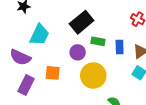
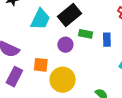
cyan trapezoid: (39, 35) -> (40, 19), moved
yellow circle: (93, 75) -> (63, 80), moved

